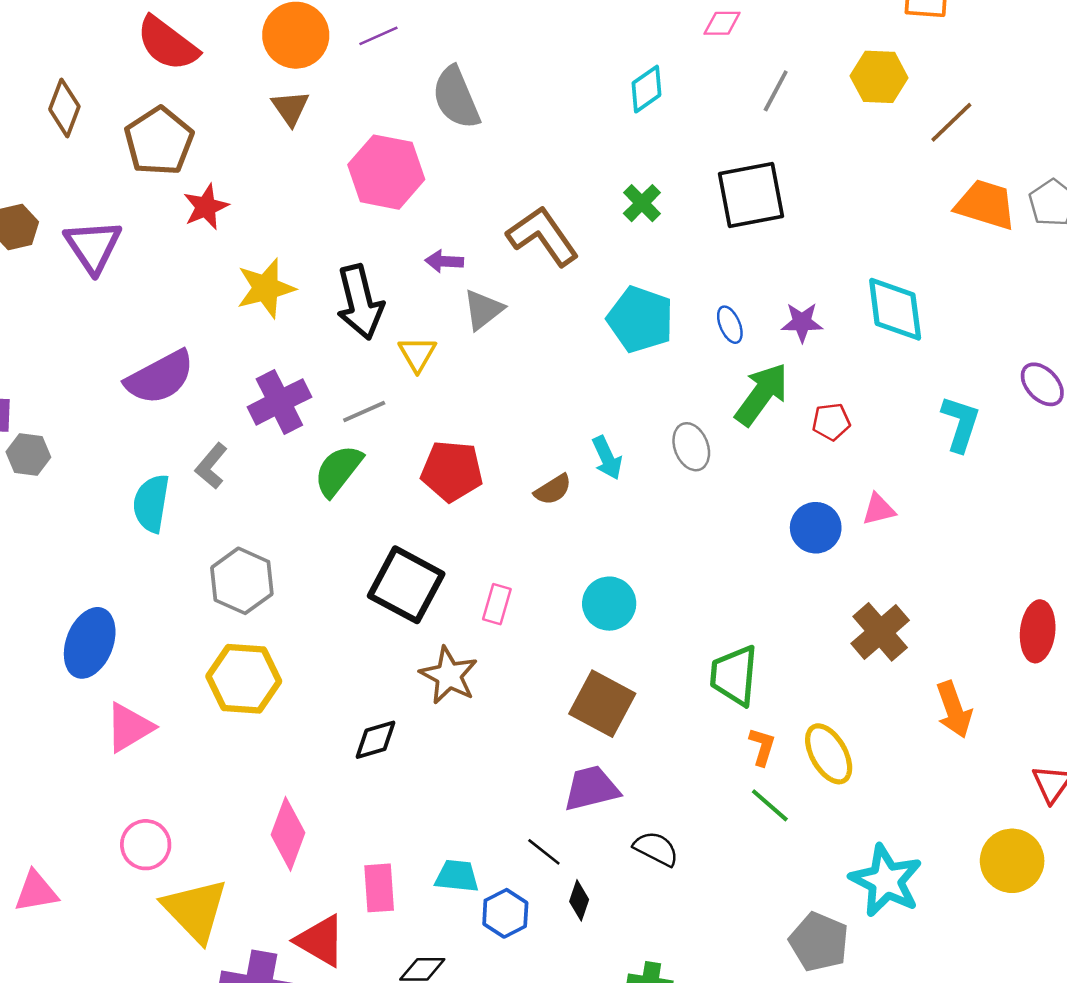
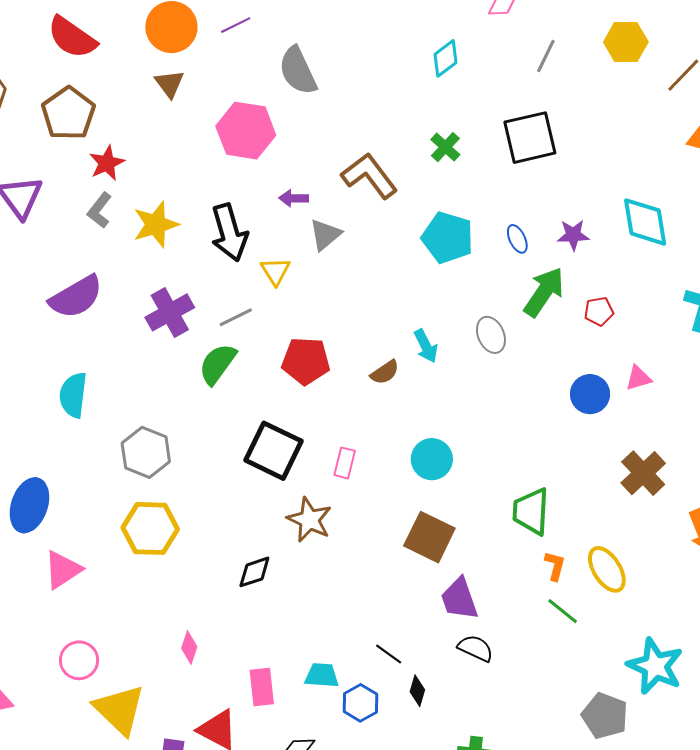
gray L-shape: (211, 466) -> (100, 210), moved
purple trapezoid: (591, 788) -> (459, 599), moved, turned -93
pink diamond: (288, 834) -> (189, 648), size x0.6

